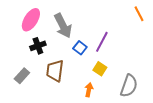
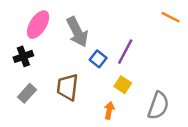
orange line: (139, 14) -> (171, 17), turned -35
black cross: (38, 46) -> (23, 56), moved

